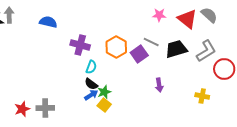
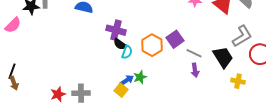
gray line: (151, 42) -> (194, 53), moved
orange hexagon: (116, 47) -> (152, 45), moved
black trapezoid: (176, 49) -> (223, 57), moved, turned 75
black semicircle: (91, 84) -> (120, 44), moved
yellow square: (104, 105) -> (121, 90), moved

